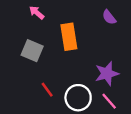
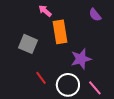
pink arrow: (37, 13) -> (45, 11), moved
purple star: (107, 74) -> (81, 59), moved

